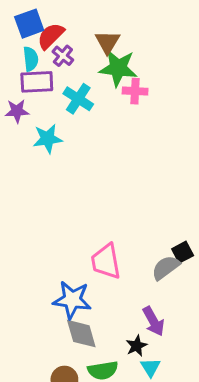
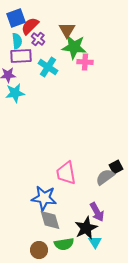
cyan star: (48, 139) -> (15, 93), moved
black star: (137, 346) -> (86, 228), size x1.6

